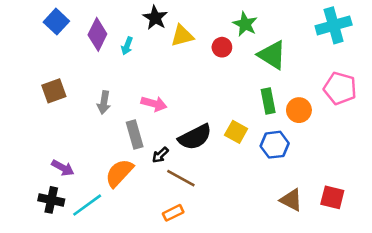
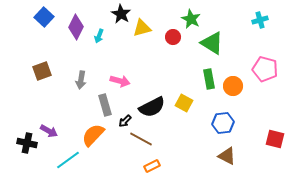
cyan cross: (334, 25) -> (260, 20), size x0.6
blue hexagon: (275, 145) -> (223, 123), moved
red square: (332, 197) -> (275, 139), moved
black cross: (51, 200) -> (27, 143), moved
orange rectangle: (173, 213) -> (152, 166), moved

